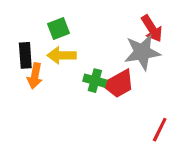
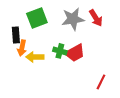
green square: (58, 28) -> (37, 18), size x1.5
gray star: (142, 52) -> (73, 19), moved
yellow arrow: (62, 55) -> (35, 57), moved

